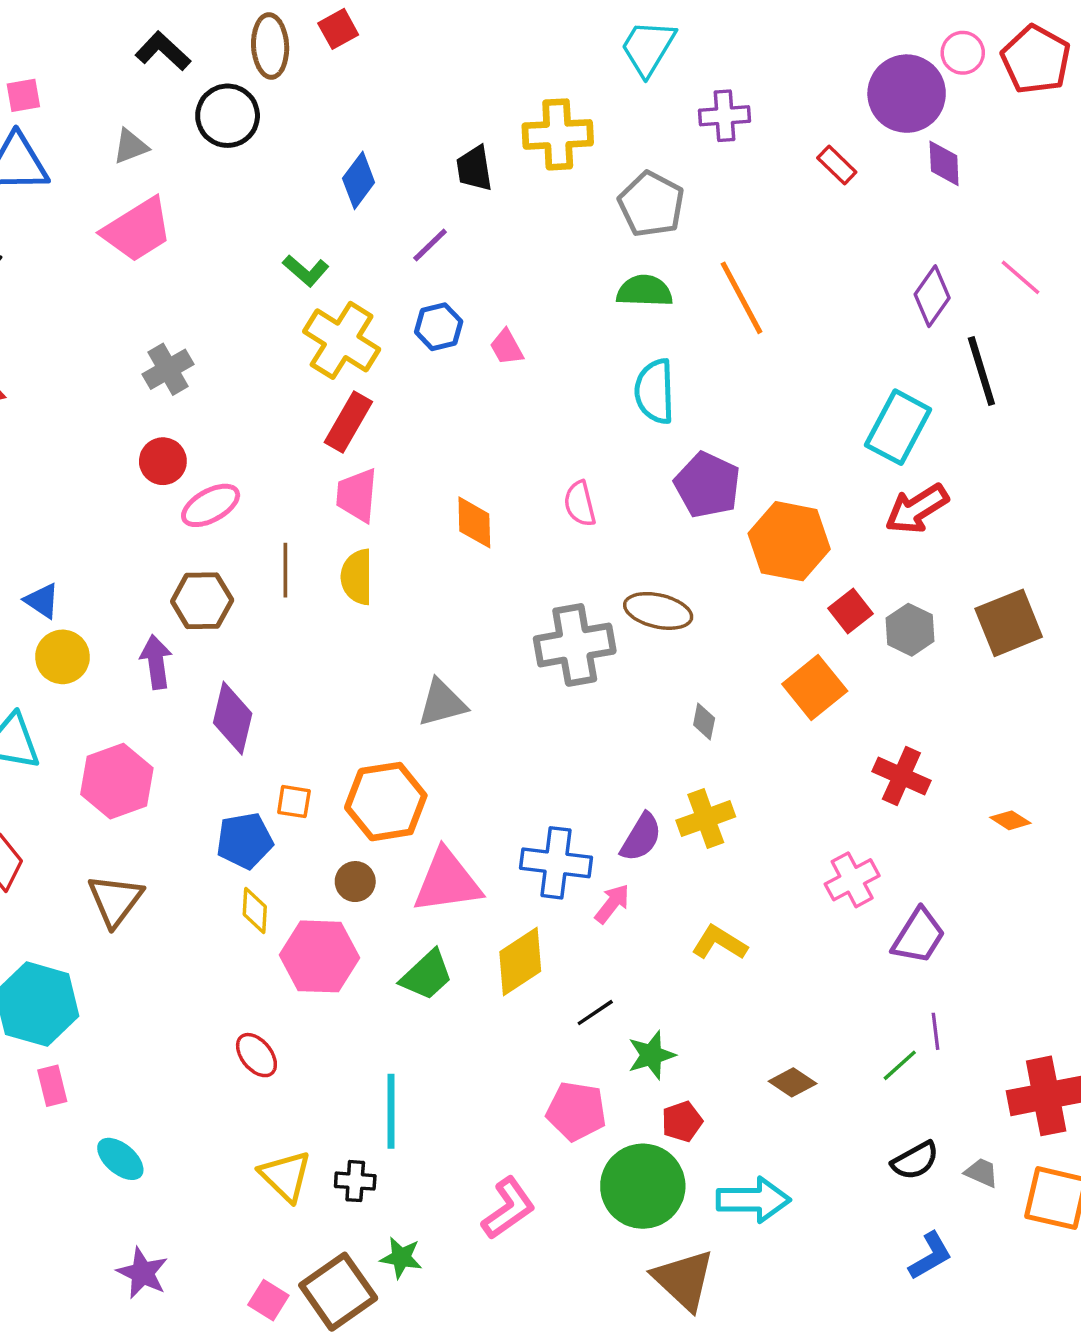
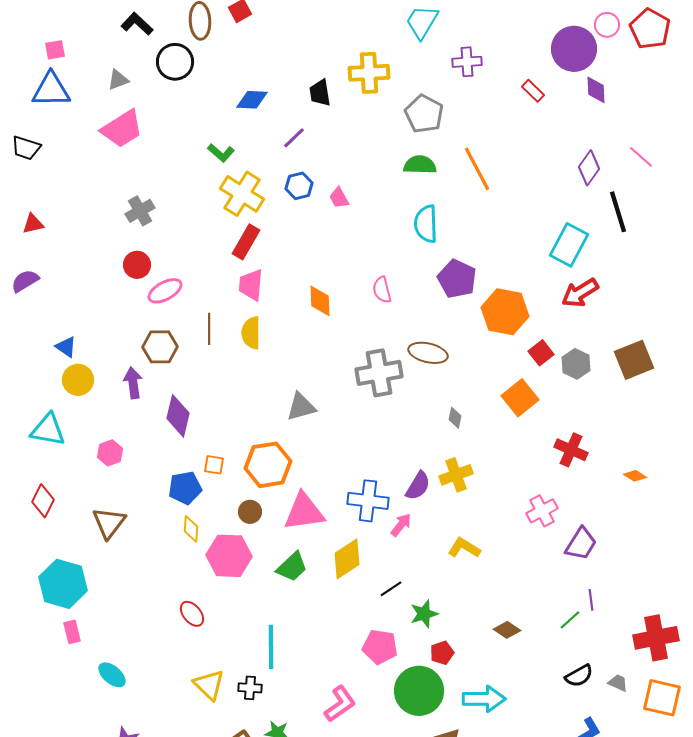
blue diamond: (359, 180) -> (252, 100), turned 56
pink hexagon: (117, 781) -> (110, 453), size x0.6

